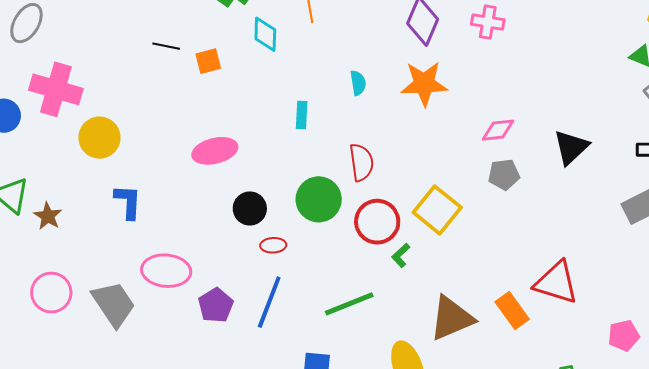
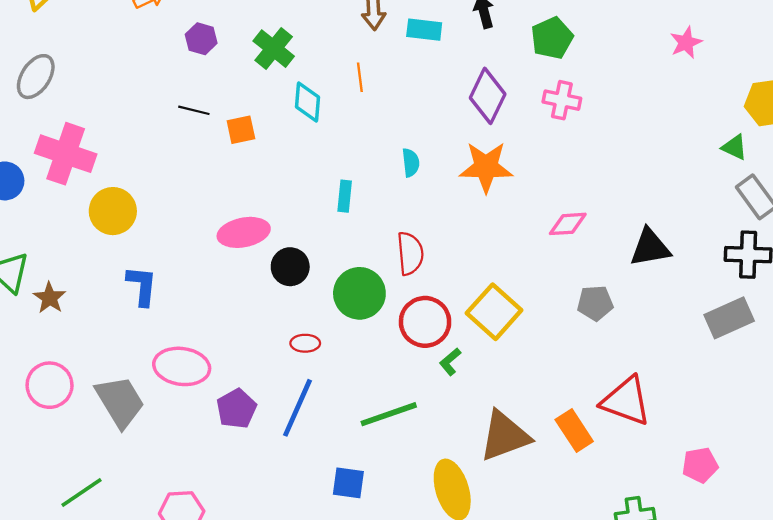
black triangle: (571, 147) -> (650, 248), turned 30
gray pentagon: (504, 175) -> (595, 303), moved
black circle: (250, 209) -> (290, 267), moved

